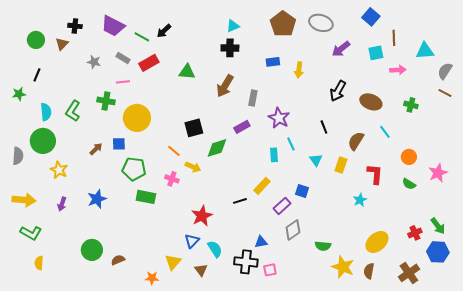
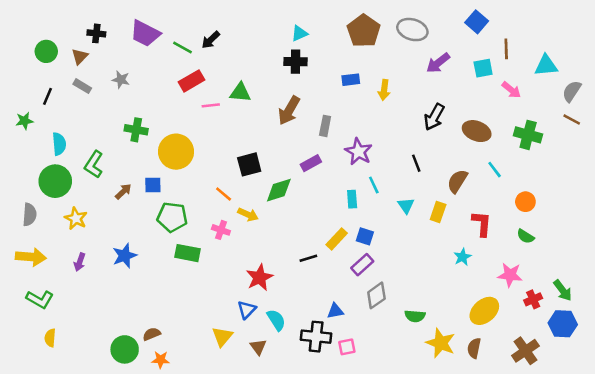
gray rectangle: (123, 58) -> (82, 86), moved
pink arrow: (398, 70) -> (511, 90), turned 42
pink line: (123, 82) -> (211, 105), moved
green cross: (411, 105) -> (528, 135), size x1.5
green L-shape: (73, 111) -> (94, 164), moved
gray semicircle: (18, 156) -> (30, 215), moved
pink star: (438, 173) -> (510, 275), moved, turned 30
blue square: (302, 191) -> (365, 236), moved
green circle: (92, 250) -> (125, 349), moved
orange star: (152, 278) -> (161, 360), moved

